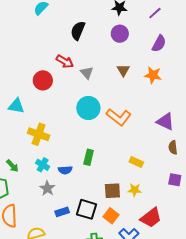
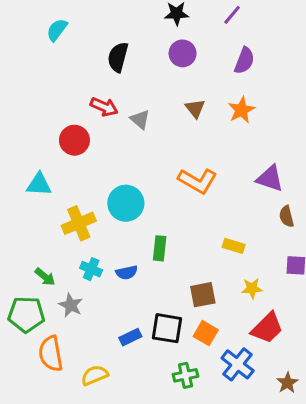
orange star: (153, 75) -> (241, 110), turned -30
cyan circle: (88, 108) -> (126, 203), moved
yellow cross: (39, 134) -> (79, 223), turned -35
gray star: (47, 188) -> (71, 305), moved
yellow star: (135, 190) -> (252, 288), moved

